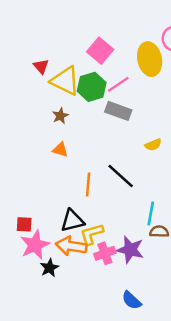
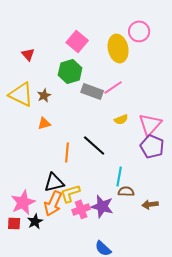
yellow triangle: (65, 81) -> (21, 94), moved
pink line: (118, 84) -> (113, 87), moved
orange triangle: (60, 150) -> (44, 123), turned -32
red square: (24, 224) -> (14, 223), moved
orange arrow: (71, 246) -> (53, 203), turned -75

